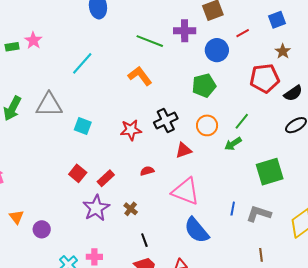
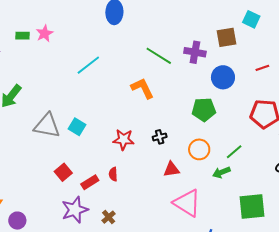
red line: (243, 33) -> (262, 68), moved
gray triangle: (49, 105) -> (47, 126), moved
black cross: (166, 121) -> (160, 137), size x0.6
red semicircle: (147, 171) -> (113, 174), moved, turned -88
pink triangle: (186, 191) -> (187, 203), moved

